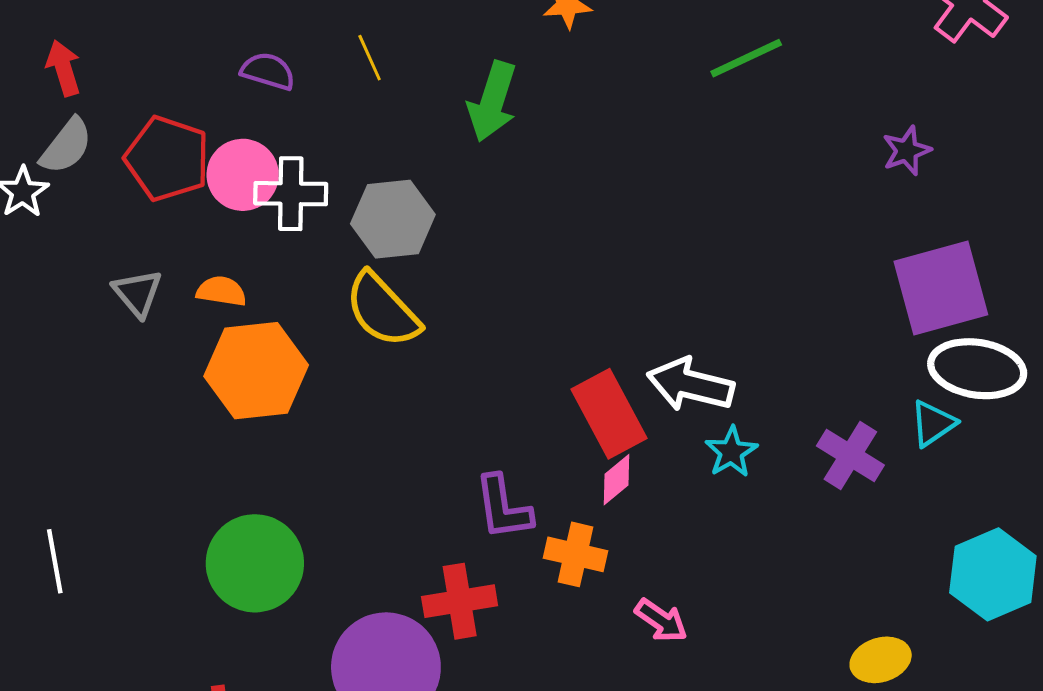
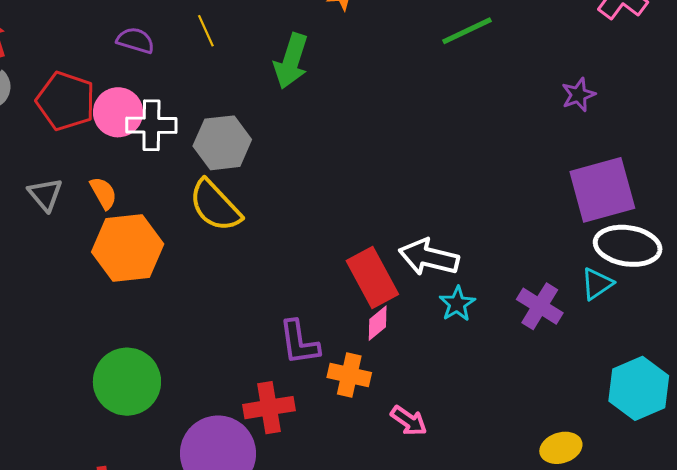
orange semicircle: (221, 291) -> (103, 193), turned 52

